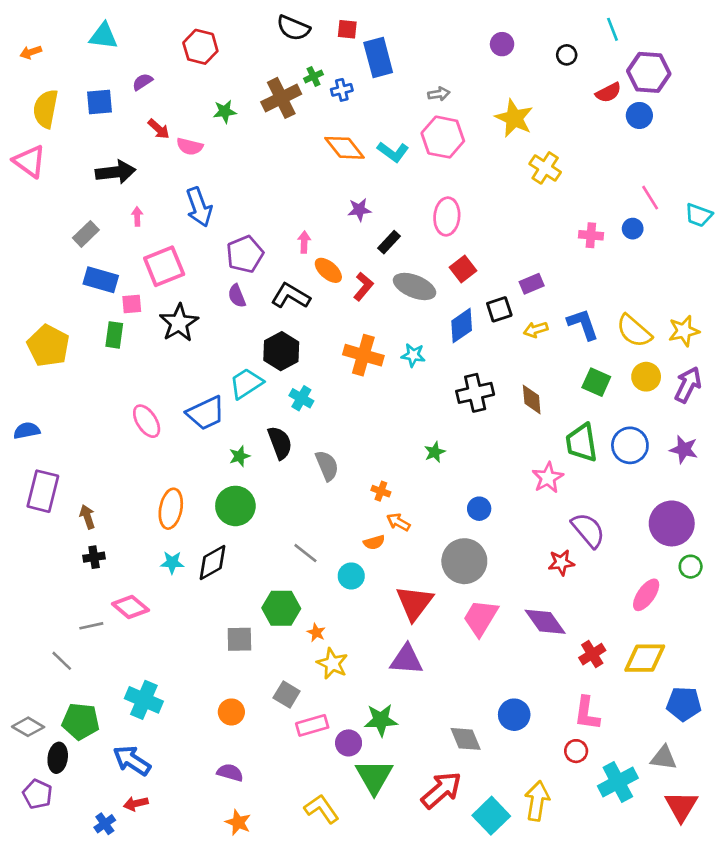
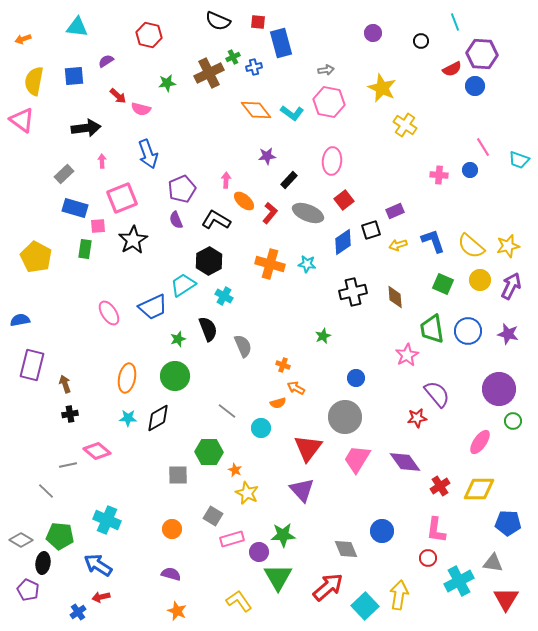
purple triangle: (406, 659) -> (302, 490), turned 44

